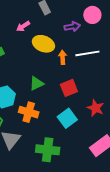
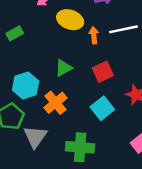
orange cross: (29, 112) -> (55, 103), turned 36

